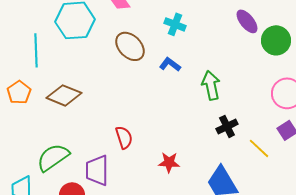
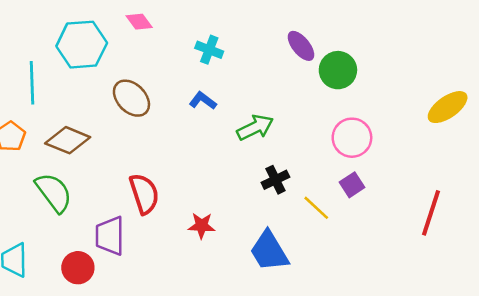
brown ellipse: (130, 46) -> (131, 98), moved
green arrow: (211, 85) -> (255, 127), turned 76
red semicircle: (124, 137) -> (144, 194), size x1.4
green semicircle: (53, 157) -> (54, 192), moved, turned 88

